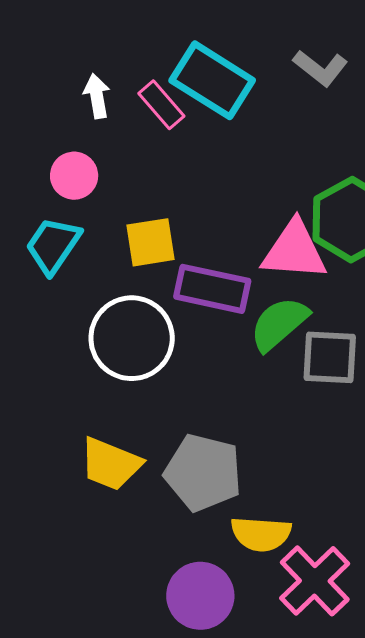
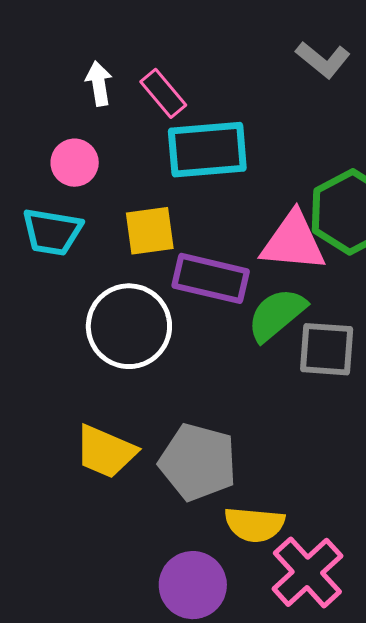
cyan rectangle: (212, 80) -> (207, 150), moved, turned -38
cyan trapezoid: (53, 245) -> (52, 232), turned -116

